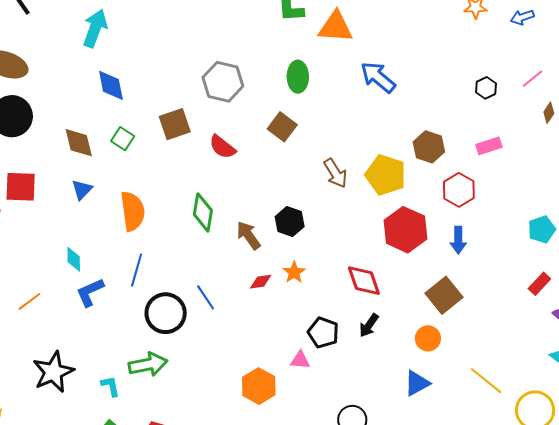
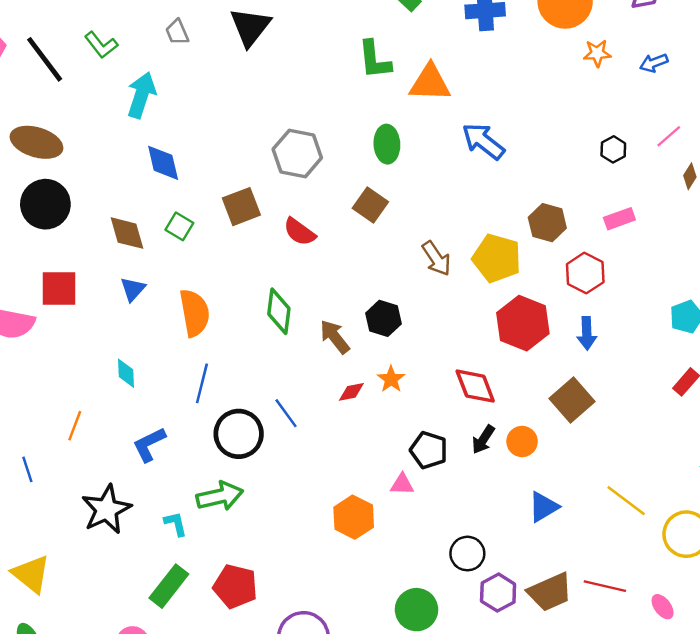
blue L-shape: (90, 292) -> (149, 444), moved
orange line: (29, 301) -> (75, 426), turned -30
orange circle: (428, 338) -> (522, 442), moved

